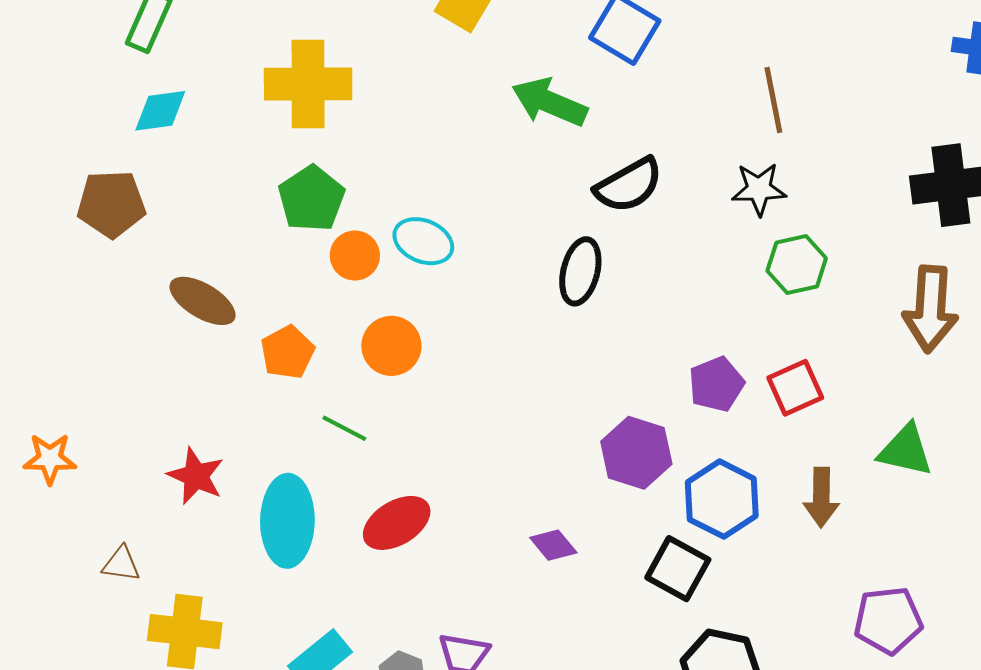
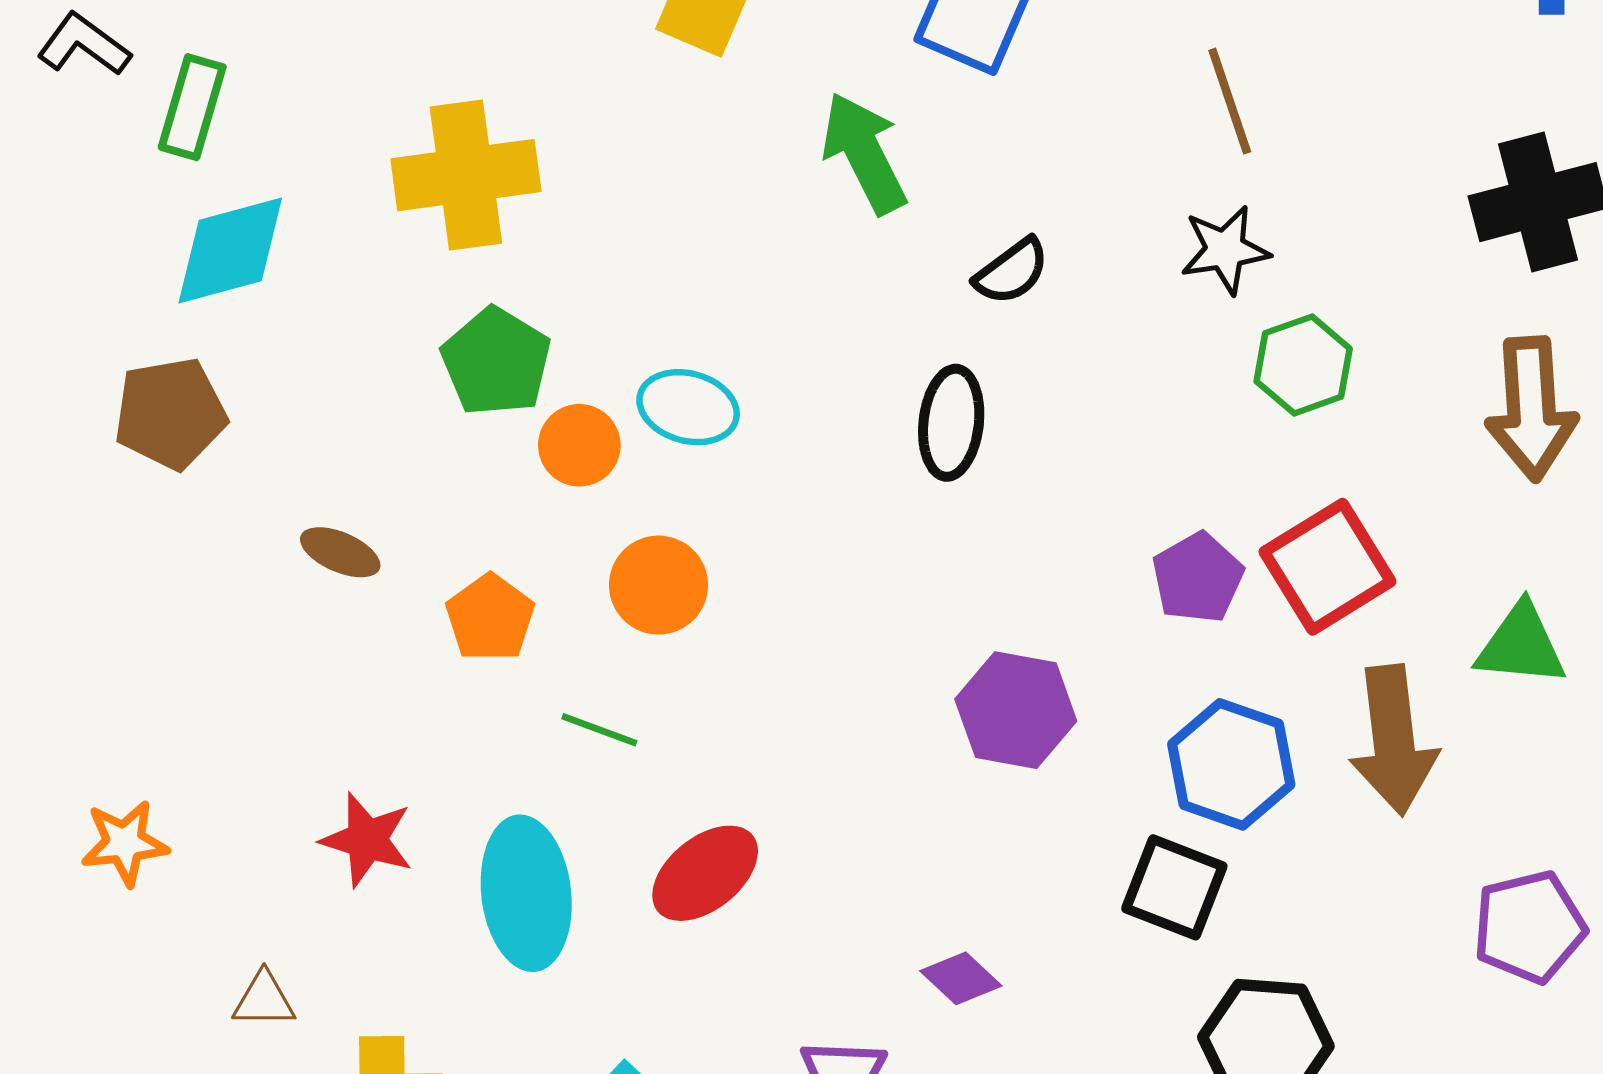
green arrow: (549, 102) -> (864, 153), turned 48
cyan diamond: (160, 111) -> (230, 251), size x1.4
black semicircle: (629, 185) -> (1012, 271), size x0.7
brown ellipse: (203, 301) -> (340, 552), size x0.7
red square: (795, 388) -> (1328, 567), size x1.4
purple hexagon: (636, 453) -> (1016, 710), moved
brown arrow: (821, 497) -> (1393, 740), size x1.5
purple diamond: (553, 545) -> (961, 978), moved

